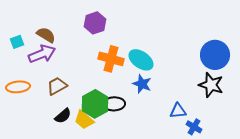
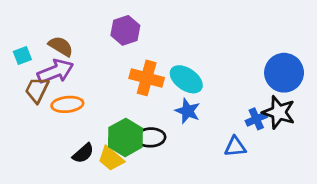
brown trapezoid: (57, 86) -> (37, 90), moved, turned -35
orange ellipse: (18, 87) -> (67, 104), moved
blue cross: (194, 127) -> (256, 119), moved, turned 35

